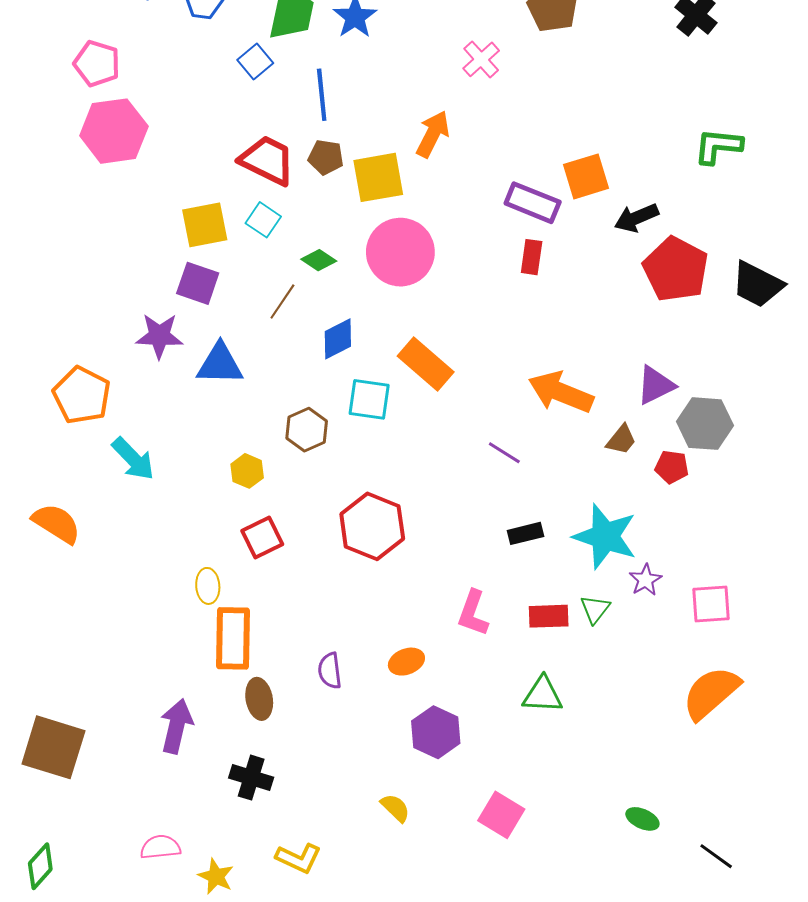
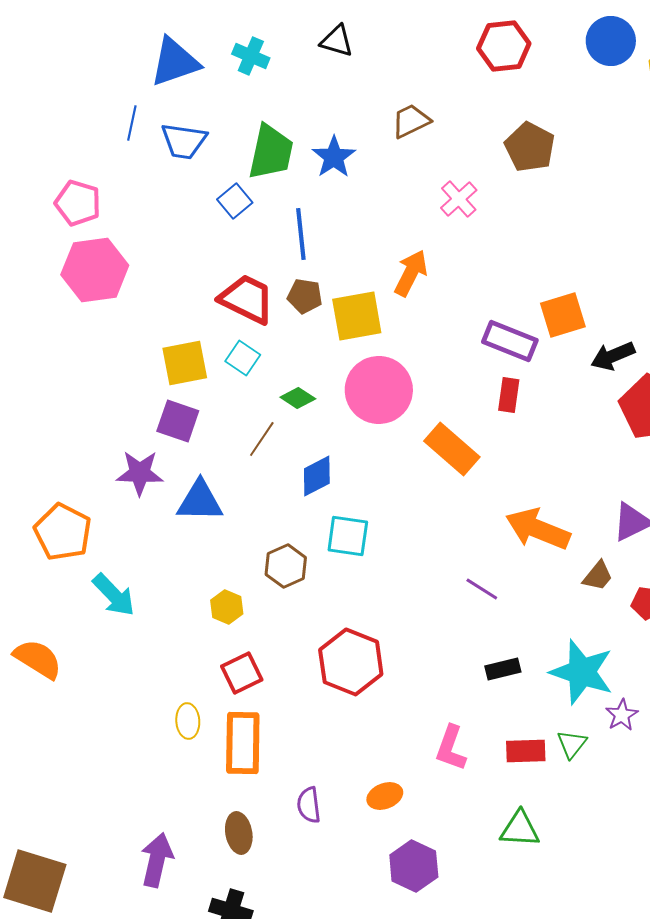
orange rectangle: (426, 364) -> (452, 449), moved
orange rectangle: (233, 638) -> (243, 743), moved

